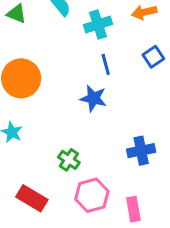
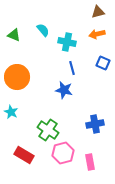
cyan cross: (98, 24) -> (67, 42), turned 30
blue square: (153, 57) -> (103, 63), turned -32
green cross: (69, 160) -> (48, 130), size x1.5

